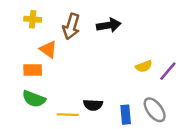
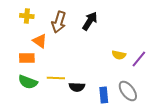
black arrow: (109, 25) -> (90, 21), turned -48
yellow semicircle: (144, 66) -> (119, 55), turned 32
yellow line: (68, 115) -> (56, 78), moved

